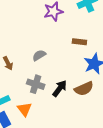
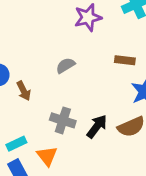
gray semicircle: (39, 55) -> (65, 66), moved

